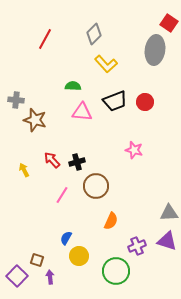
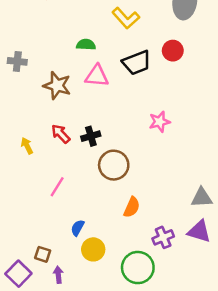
red circle: (145, 102) -> (173, 51), moved
brown star: (35, 120) -> (57, 86), moved
pink star: (134, 150) -> (159, 122), turned -30
pink line: (62, 195) -> (57, 187), moved

